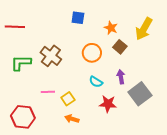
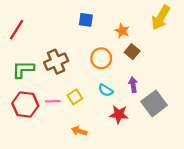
red line: (15, 27) -> (17, 30), turned -60
yellow arrow: (144, 29) -> (161, 18), moved
brown cross: (51, 56) -> (56, 62), turned 30
yellow square: (68, 99) -> (75, 97), moved
red hexagon: (23, 117) -> (25, 105), moved

